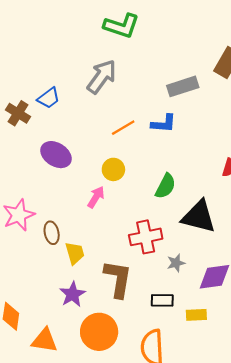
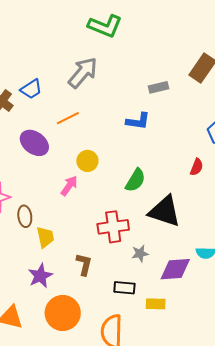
gray rectangle: (183, 86) -> (159, 87), size x0.7
orange line: (123, 128) -> (68, 118), moved
brown L-shape: (118, 279) -> (84, 264), size x0.6

